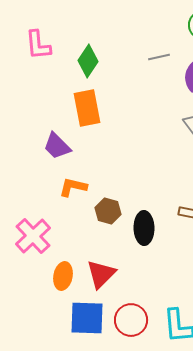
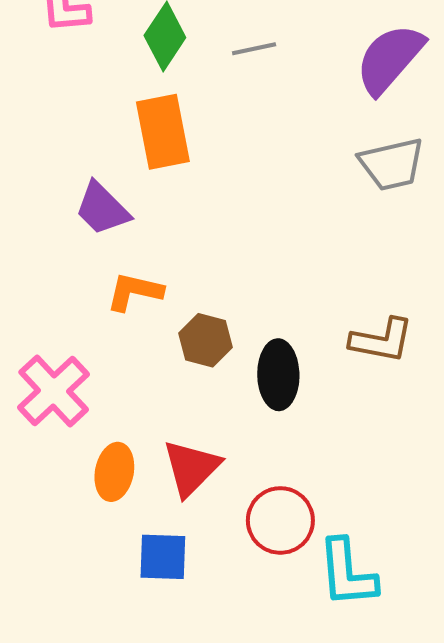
gray line: (159, 57) -> (254, 49), moved
blue square: (87, 318) -> (163, 557), size x0.7
red circle: (131, 320) -> (280, 520), moved

